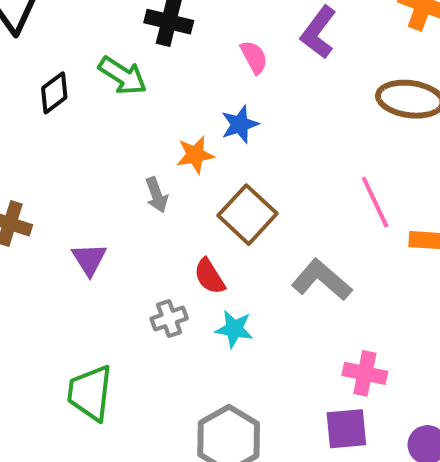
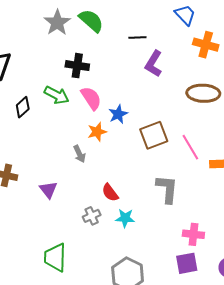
pink semicircle: (254, 57) -> (91, 98), moved, size x1.4
brown square: (248, 215) -> (154, 135), moved, turned 32
gray L-shape: (322, 280) -> (167, 189), turned 60

